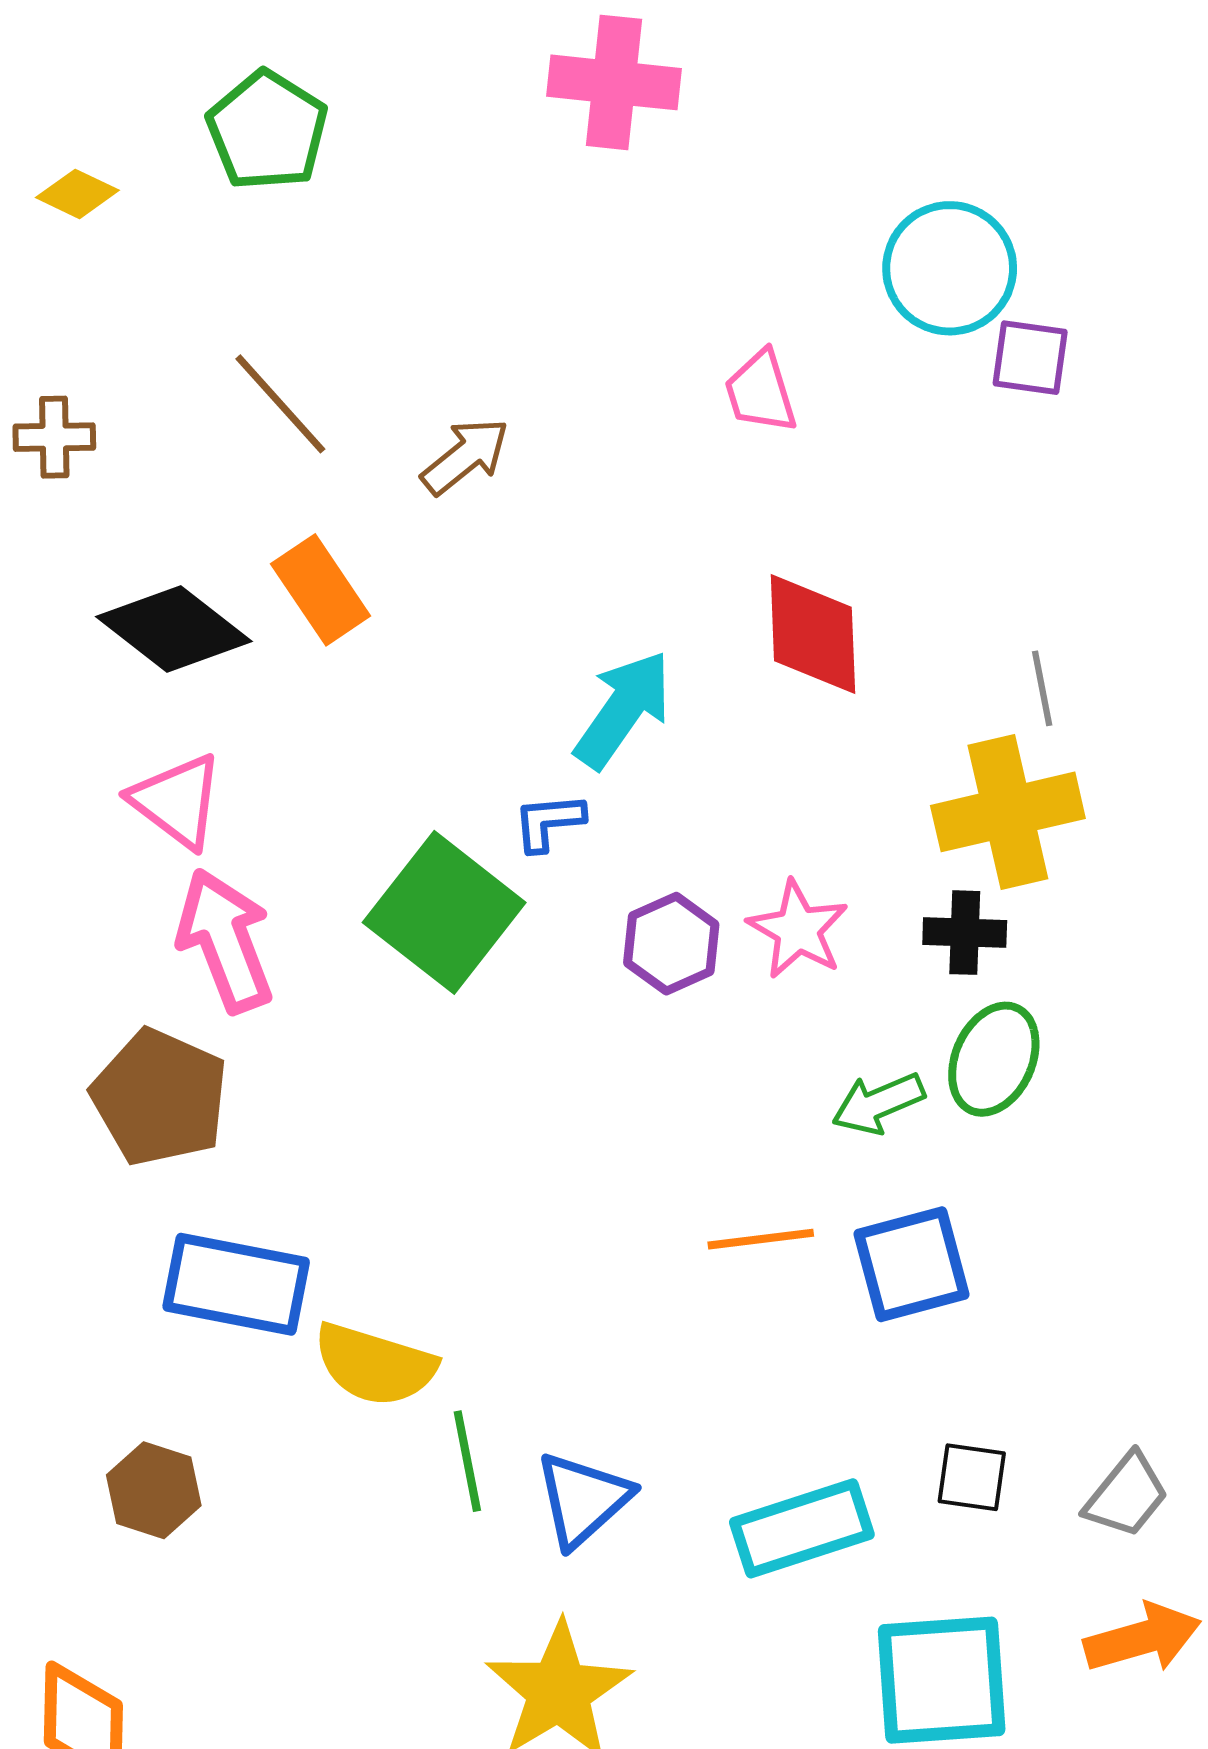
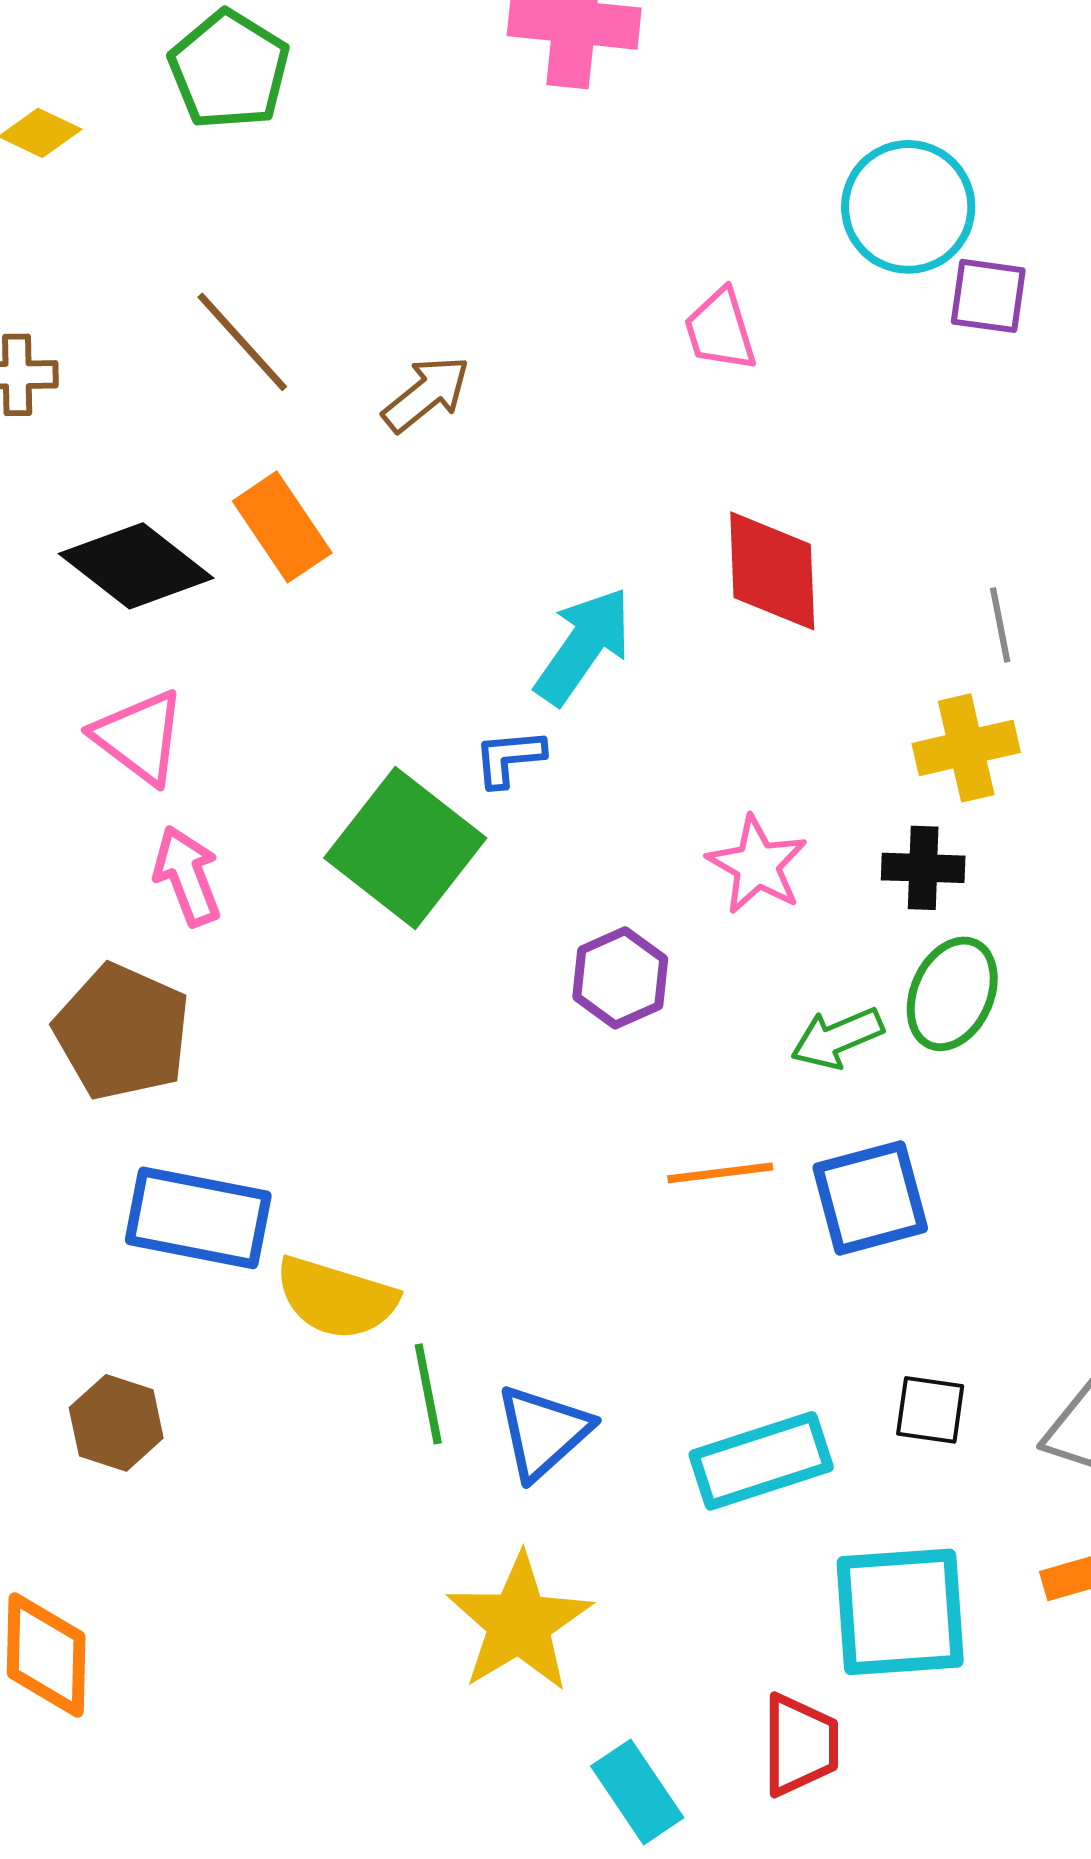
yellow cross: (1008, 812) -> (966, 748), size x0.7
pink arrow: (225, 941) -> (187, 876), size x0.7
purple hexagon: (671, 944) -> (620, 978), moved

